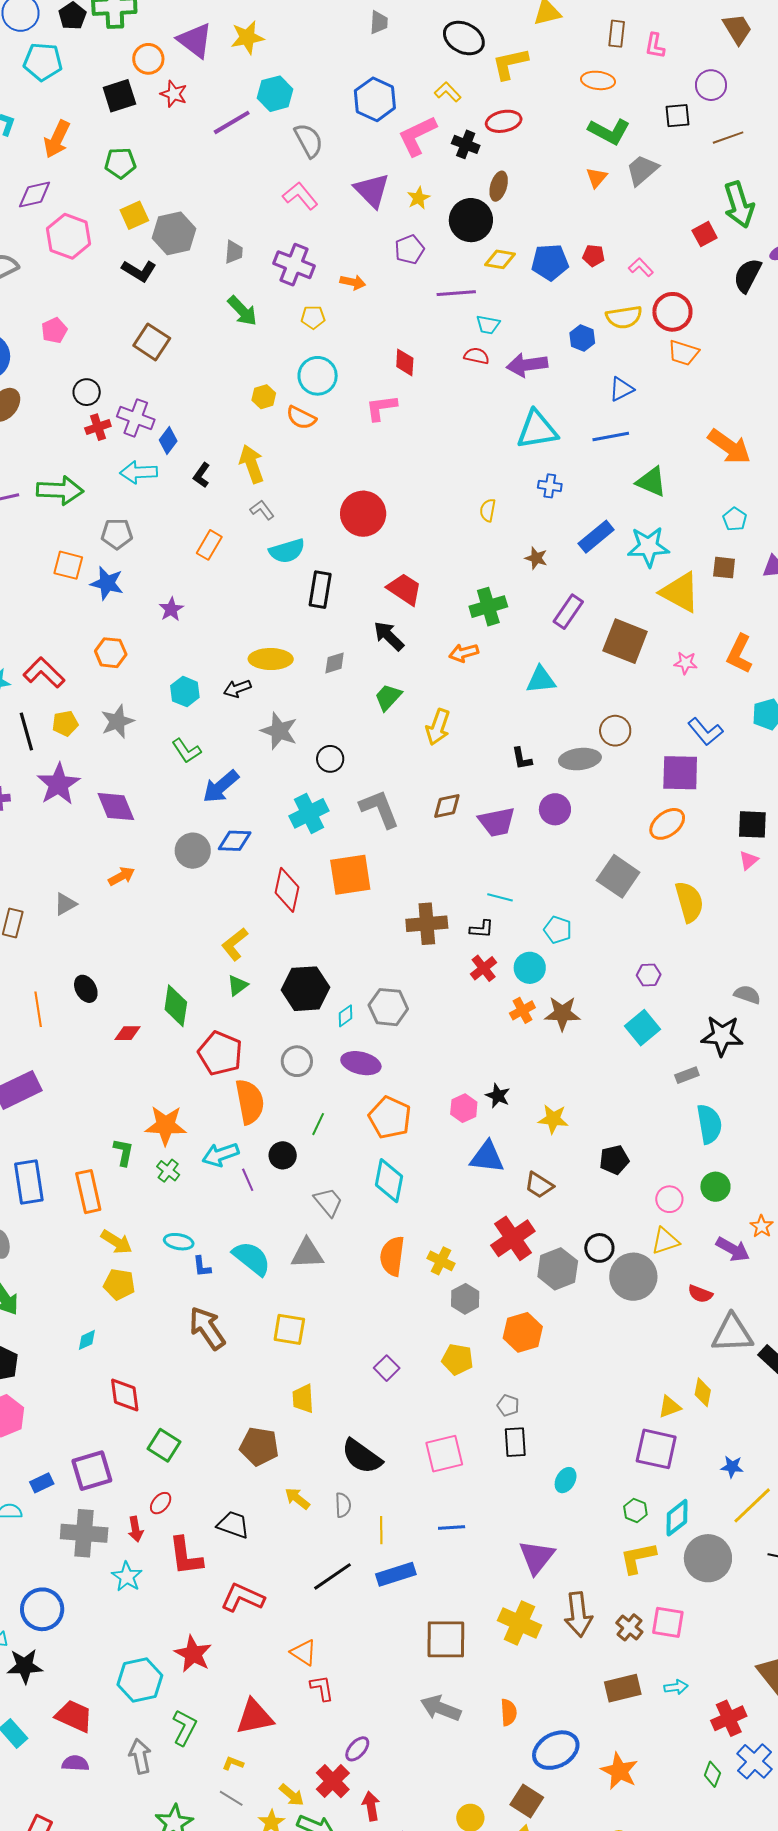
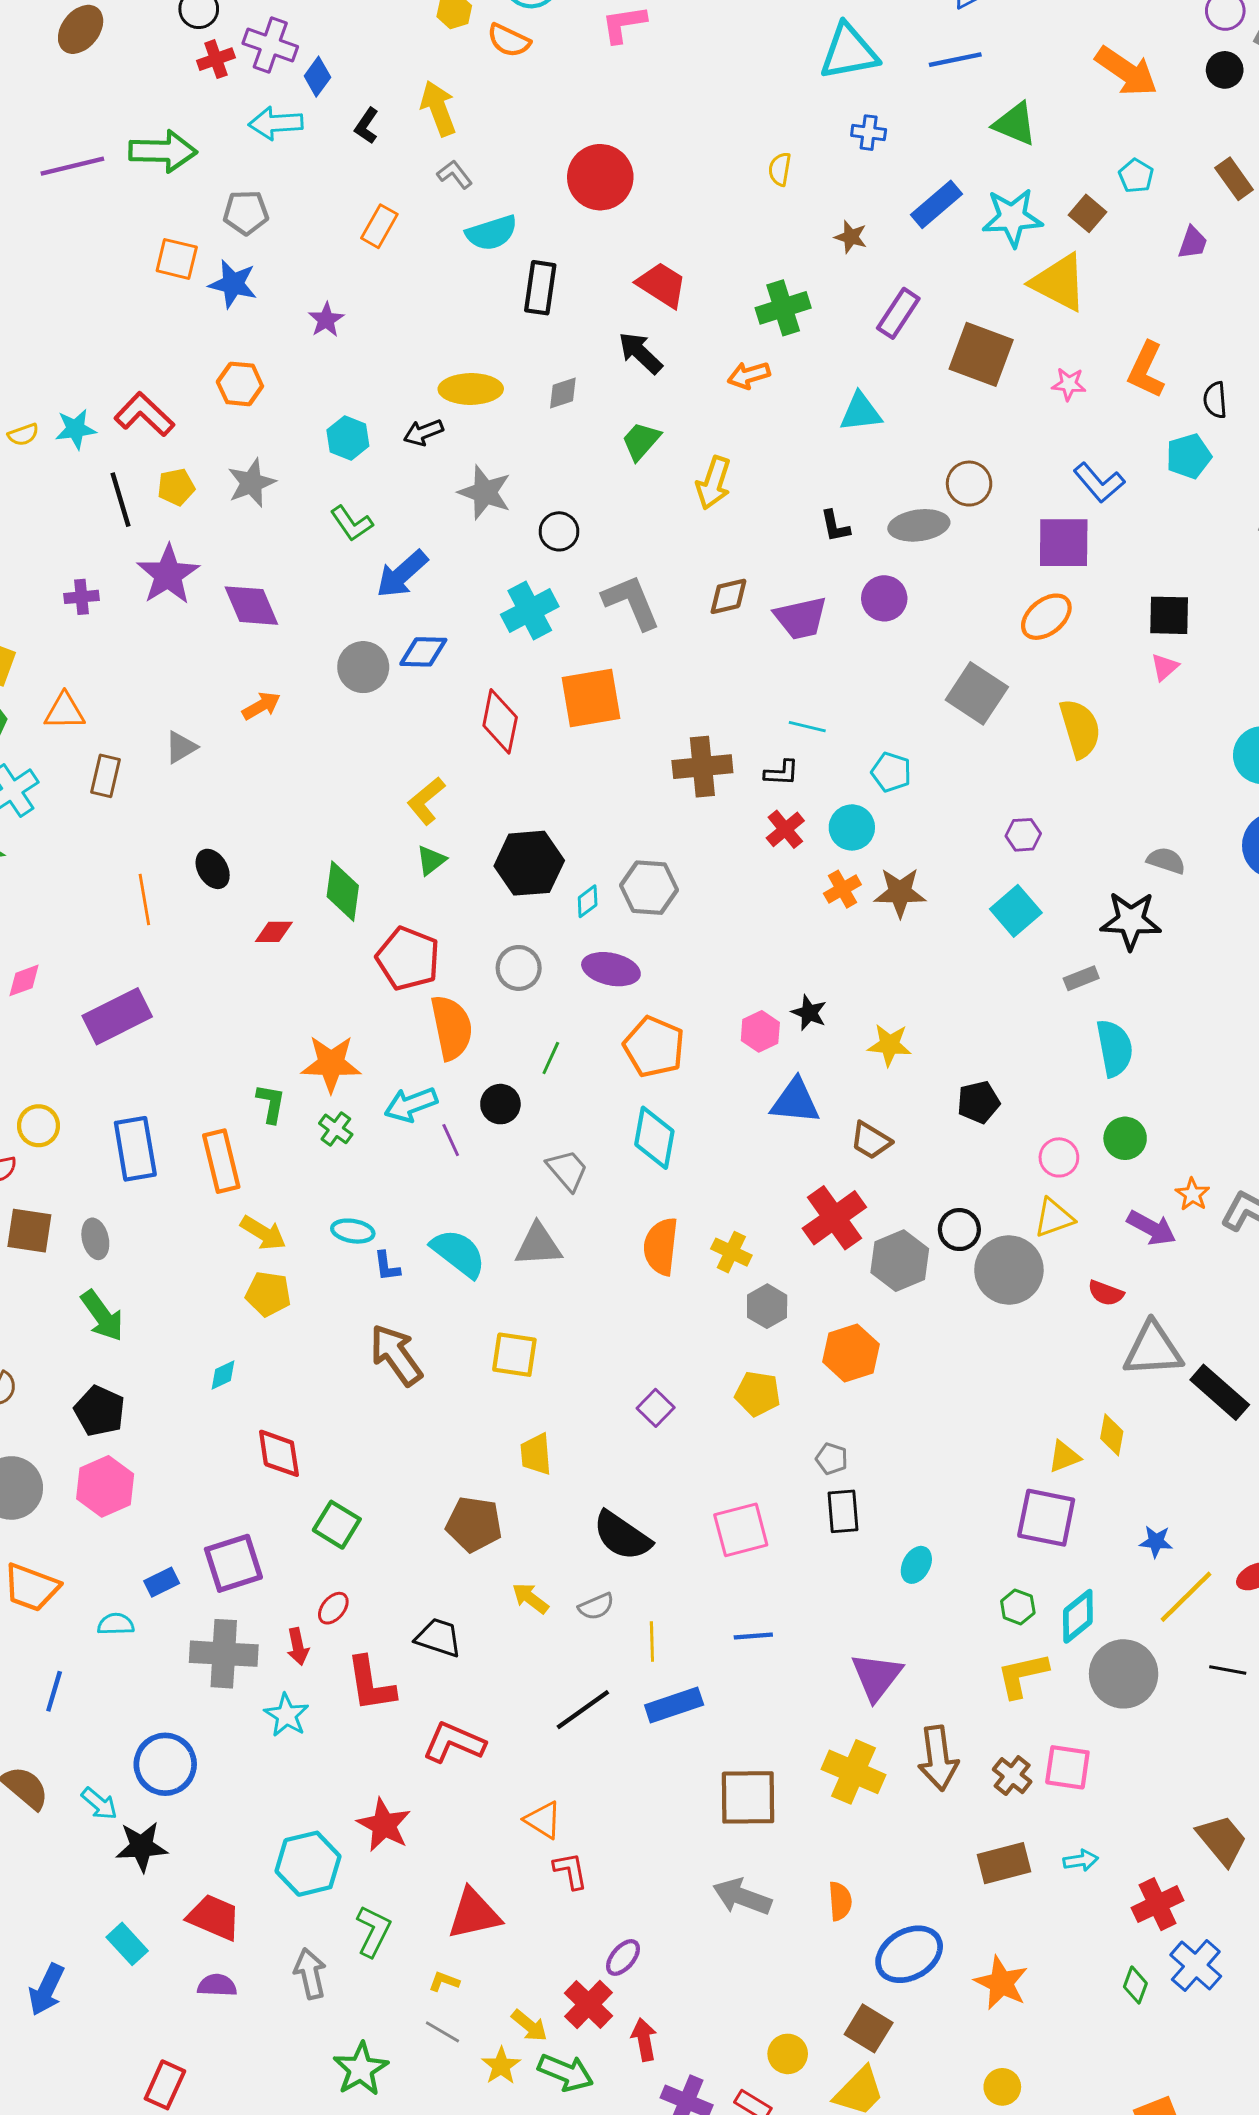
brown square: (724, 568) -> (1088, 213), moved, turned 35
gray semicircle: (343, 1505) -> (596, 1606), turned 70

